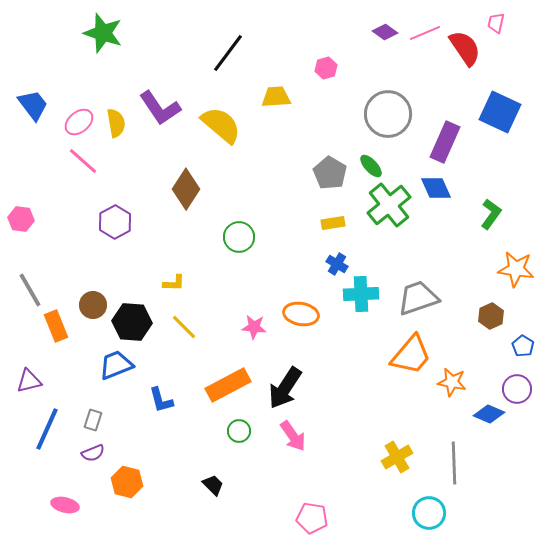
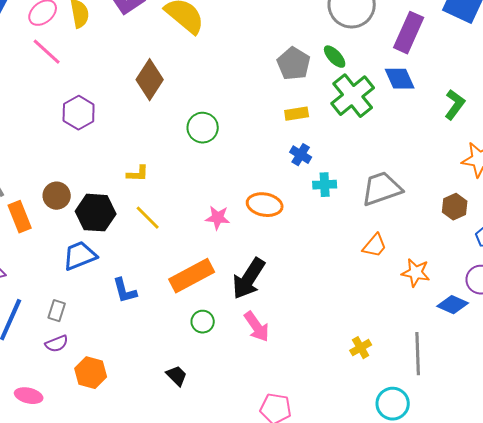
cyan cross: (361, 294) -> (325, 185), size x0.7
orange trapezoid: (411, 355) -> (375, 246), size x0.6
yellow cross: (397, 457) -> (361, 348), size x0.7

